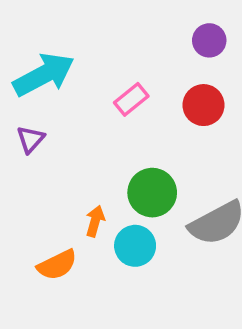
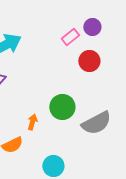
pink rectangle: (131, 99) -> (70, 37), moved
cyan circle: (135, 246) -> (53, 166), moved

